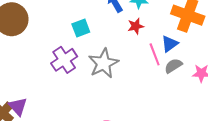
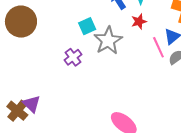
purple cross: (64, 60) -> (73, 57), size x0.7
gray star: (103, 63) -> (108, 41), moved

